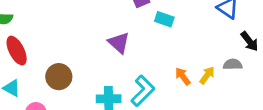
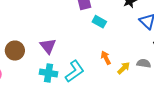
purple triangle: (119, 43) -> (48, 46), moved
orange arrow: (183, 76) -> (106, 58), moved

